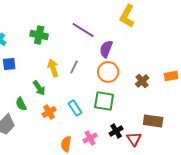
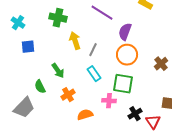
yellow arrow: (53, 68) -> (75, 41), moved
cyan rectangle: (75, 108) -> (94, 74), moved
pink cross: (90, 138) -> (109, 101), moved, turned 32
orange semicircle: (66, 144) -> (85, 115), moved, turned 63

